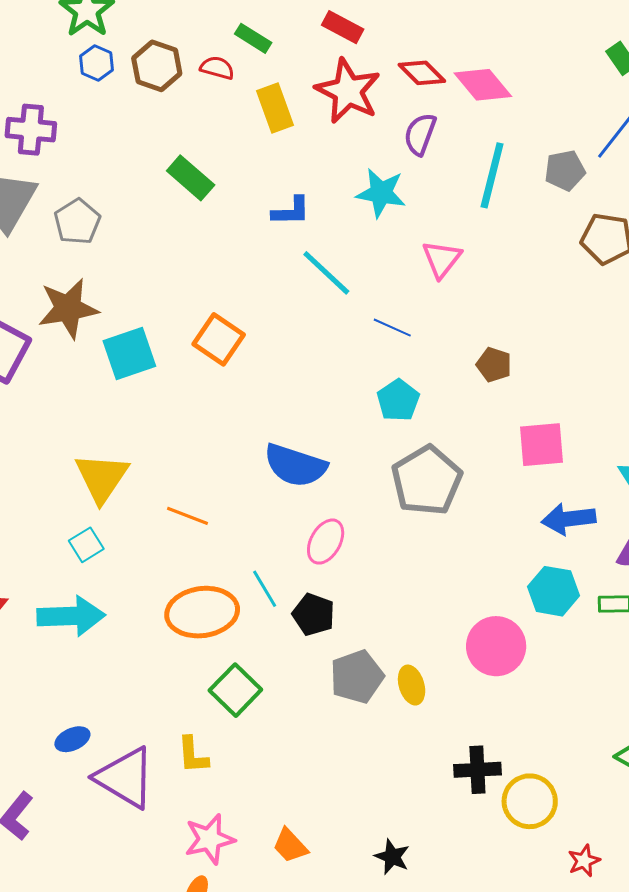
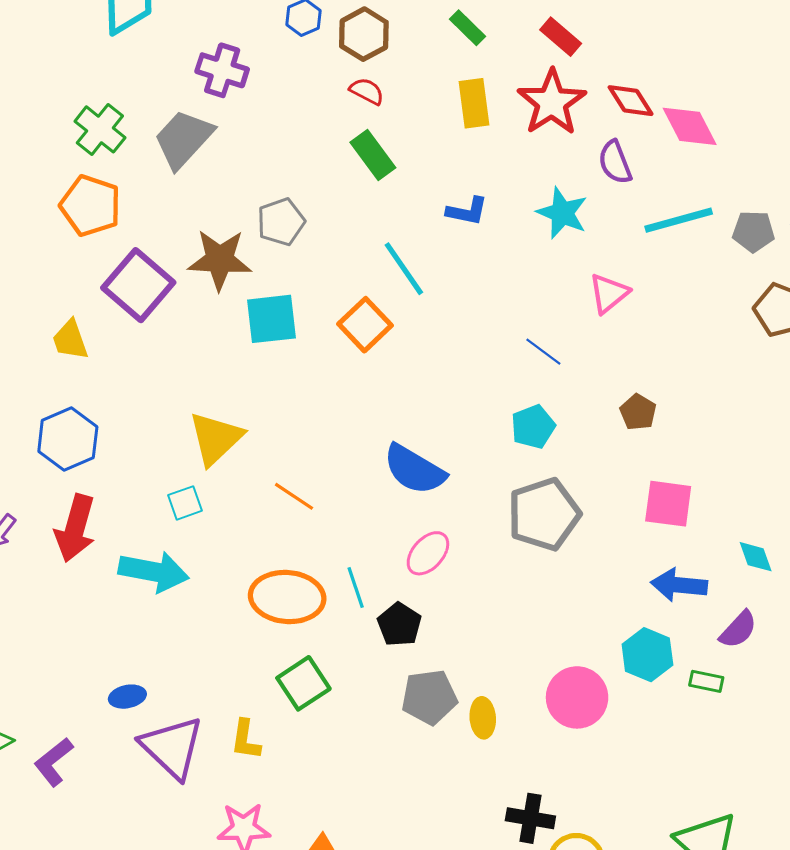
red semicircle: (217, 68) -> (367, 91), moved
purple semicircle: (420, 134) -> (615, 162), turned -54
cyan line: (492, 175) -> (679, 220), turned 48
gray pentagon: (77, 222) -> (281, 222), moved
cyan line: (326, 273) -> (404, 269), moved

